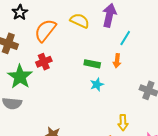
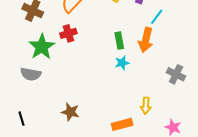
orange arrow: (117, 61) -> (146, 40), size x1.6
green rectangle: (92, 64) -> (119, 41), turned 63

